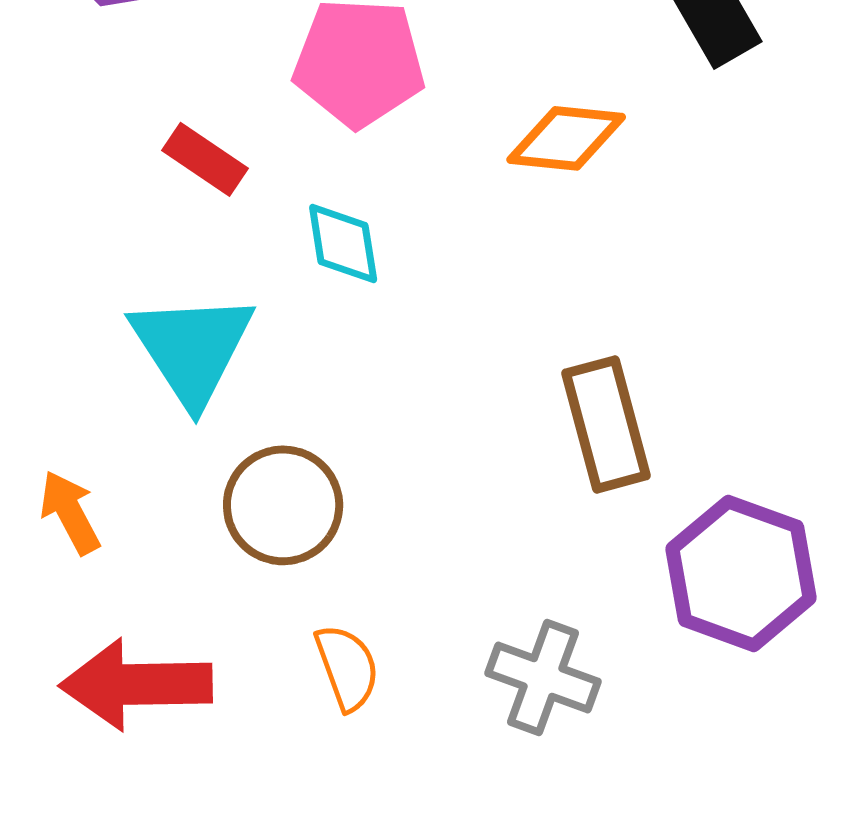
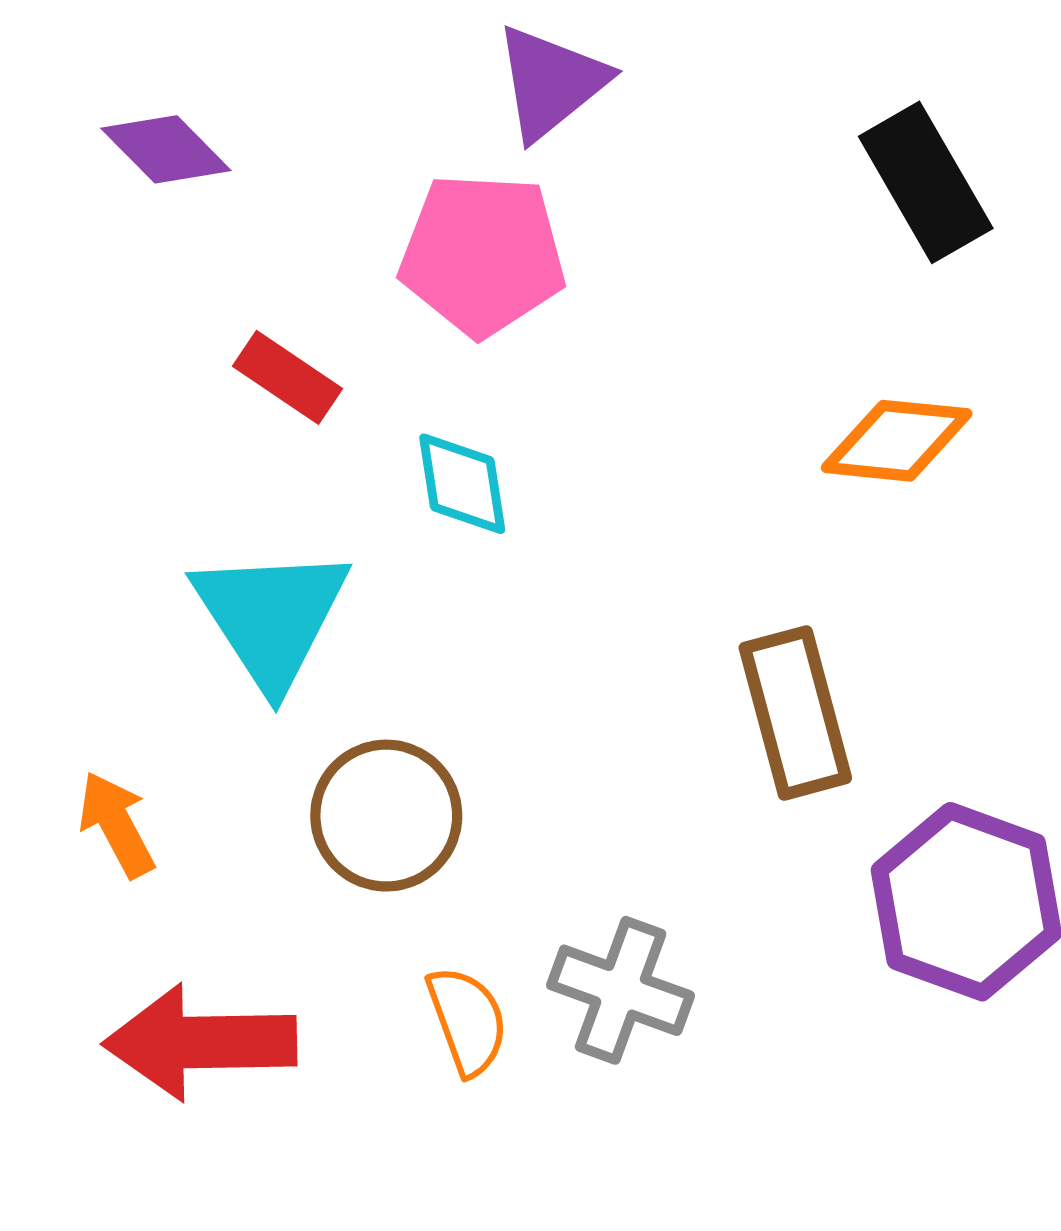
orange diamond: (566, 138) -> (897, 441), moved
gray cross: (543, 677) -> (621, 990), moved

